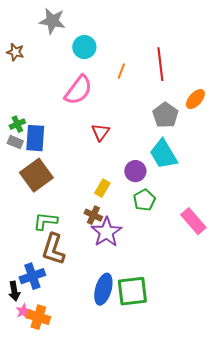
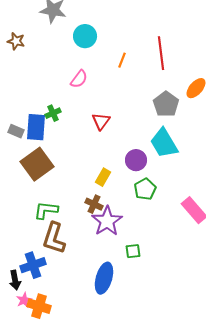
pink semicircle: (78, 90) -> (79, 79), size x0.6
green cross: (17, 124) -> (53, 113), moved
green square: (132, 291) -> (133, 251), moved, size x0.5

